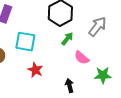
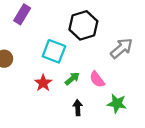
green arrow: (67, 39) -> (72, 79), moved
cyan square: (25, 42) -> (54, 51), moved

